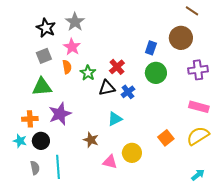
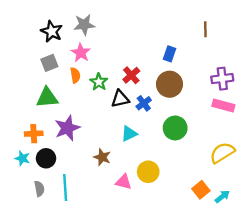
brown line: (192, 11) -> (205, 29), moved, turned 56
gray star: (75, 22) -> (84, 25), turned 30
brown circle: (181, 38) -> (170, 84), moved
green circle: (156, 73) -> (175, 128), moved
pink rectangle: (199, 107) -> (223, 106), moved
orange square: (166, 138) -> (201, 190), moved

